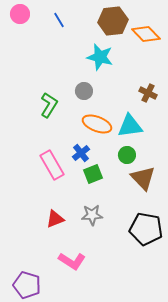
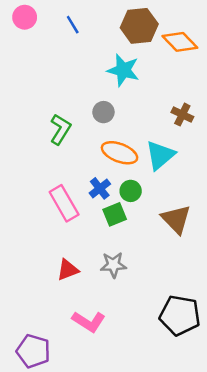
cyan triangle: (130, 126) -> (160, 155), turned -32
green circle: (127, 155) -> (131, 191), moved
black pentagon: (146, 229) -> (180, 315), moved

